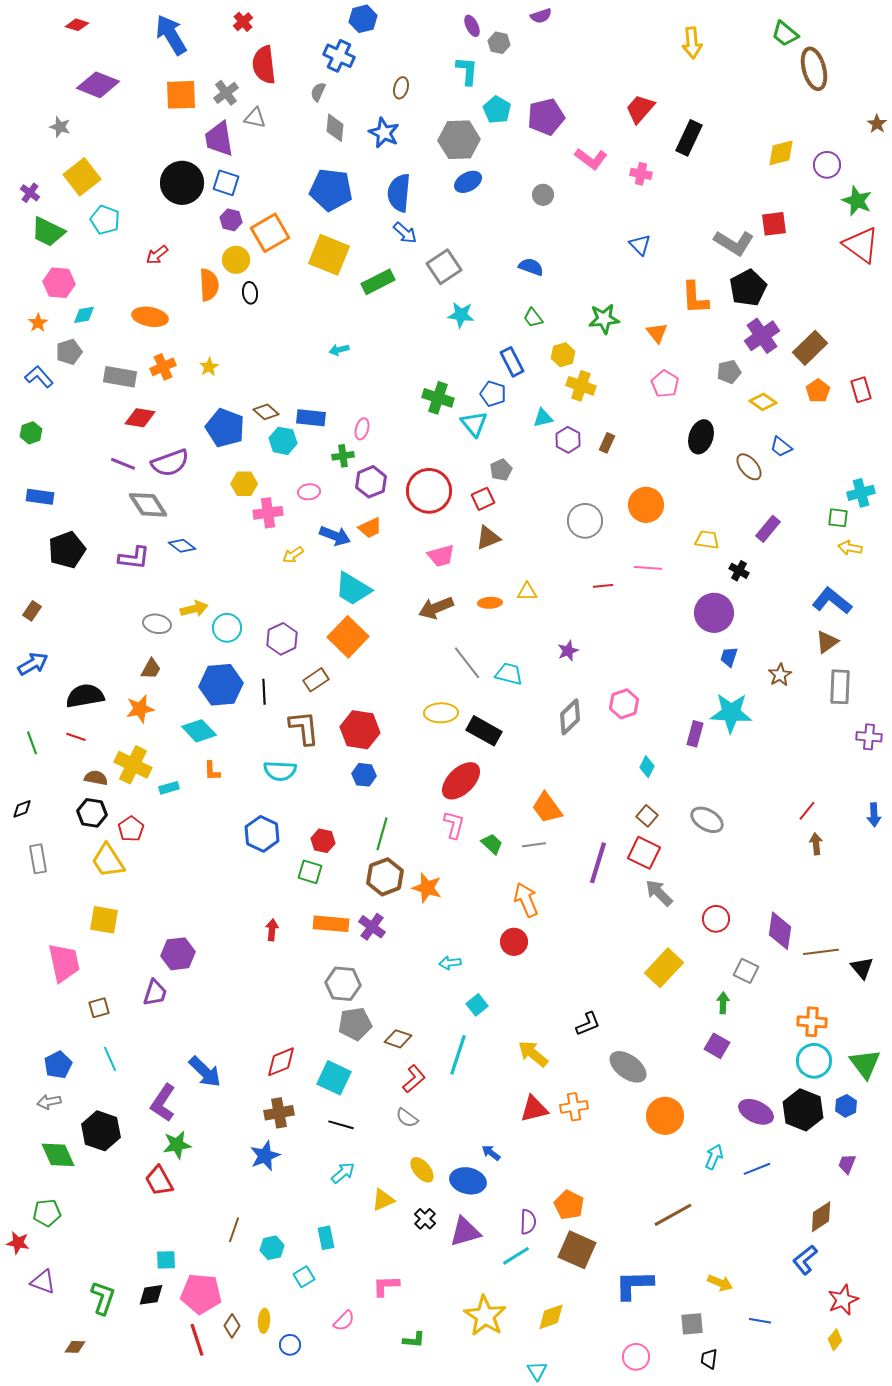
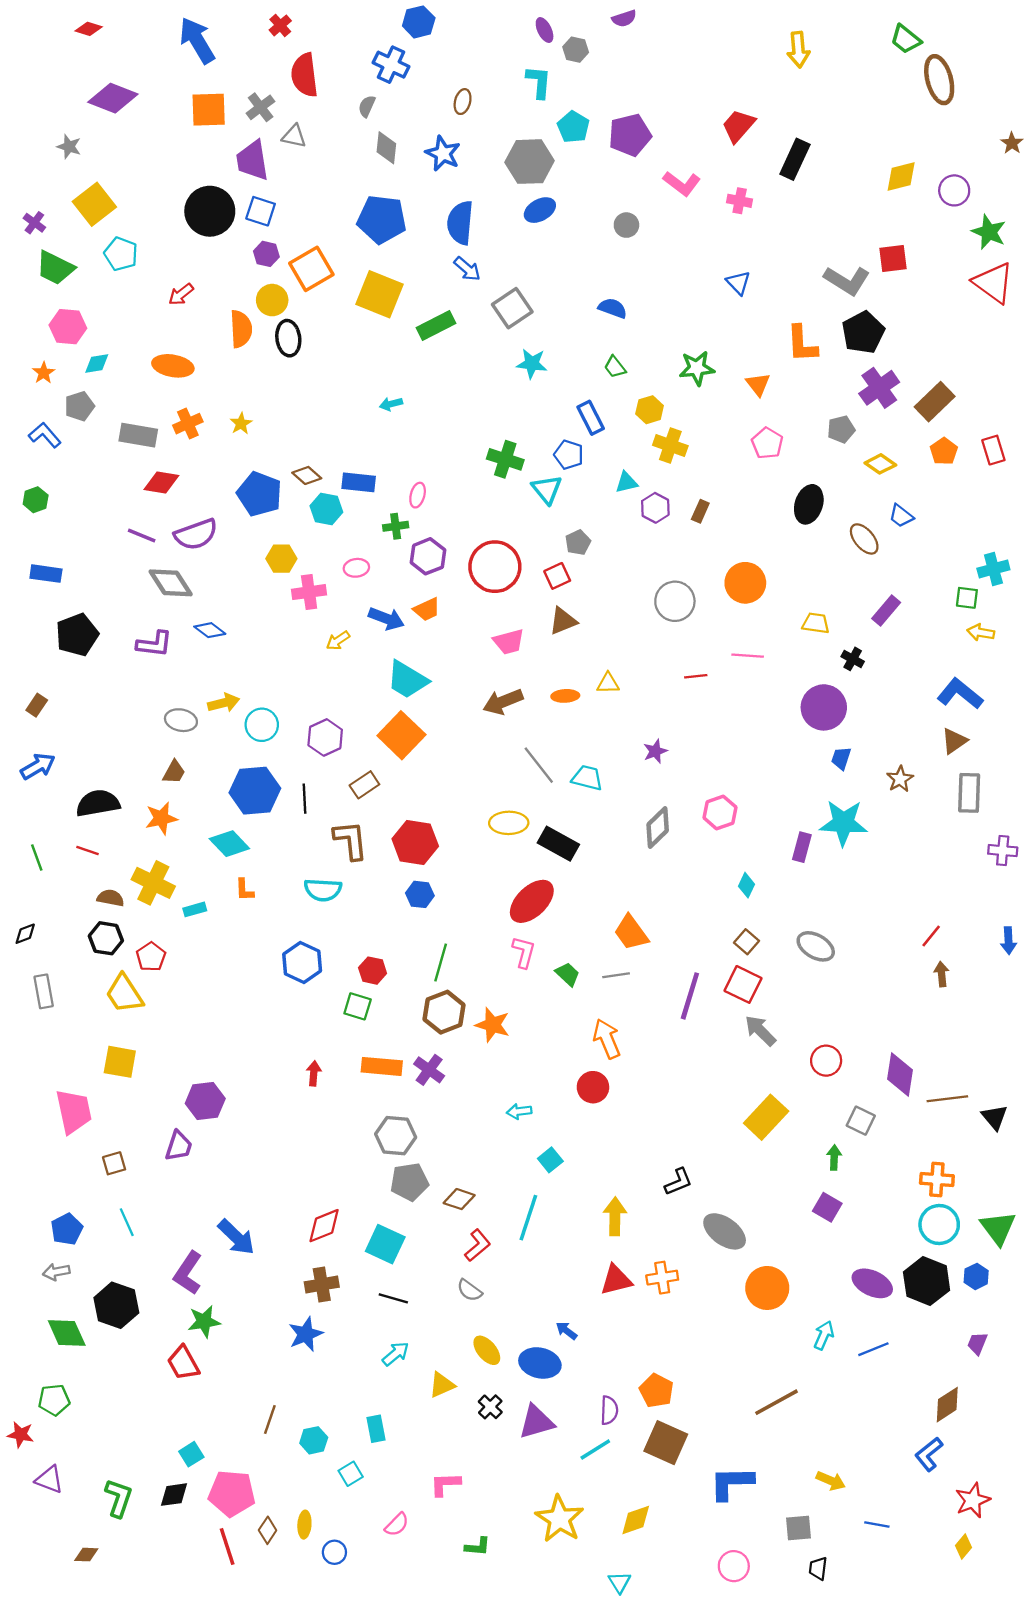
black ellipse: (250, 293) -> (288, 338), size x1.4
yellow arrow: (533, 1054) -> (615, 1216), turned 52
cyan square: (166, 1260) -> (191, 1454), turned -30

